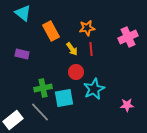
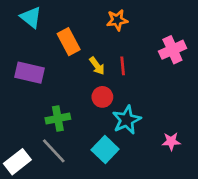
orange star: (87, 28) -> (117, 20), moved
purple rectangle: (22, 54) -> (30, 73), size x1.5
cyan square: (64, 98) -> (105, 150), moved, turned -36

